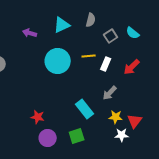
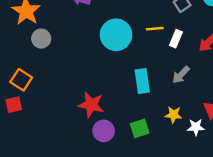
cyan rectangle: (85, 109) -> (142, 81), moved, turned 30
red star: (38, 117) -> (91, 105), size x1.5
yellow star: (116, 117) -> (173, 115), moved

